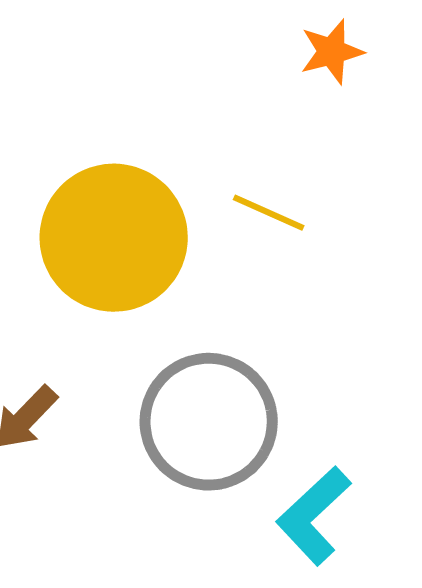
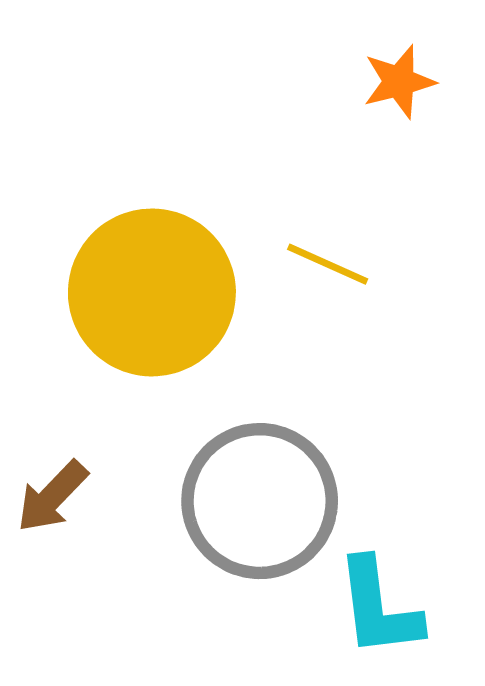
cyan L-shape: (314, 516) -> (379, 608), turned -54

